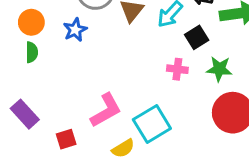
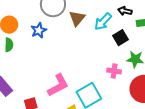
pink cross: (177, 69) -> (114, 71), moved

